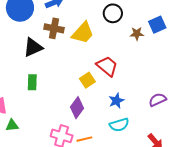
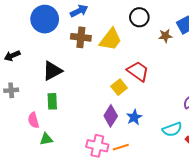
black triangle: (33, 47) -> (52, 71), moved
green rectangle: (32, 82) -> (52, 101), moved
blue star: (116, 101) -> (134, 117), moved
cyan semicircle: (119, 125) -> (172, 129), moved

